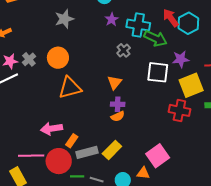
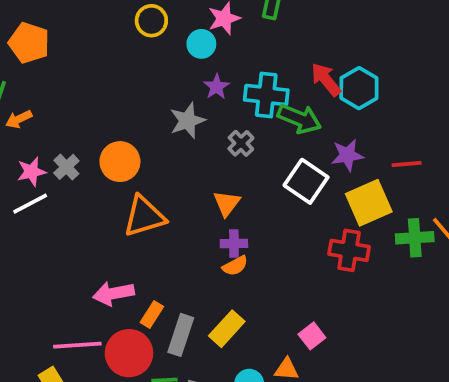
gray star: (64, 19) -> (187, 121), moved
white square: (158, 72) -> (306, 181), turned 30
gray rectangle: (87, 152) -> (181, 335), turned -55
pink square: (158, 156) -> (312, 336), size x0.6

